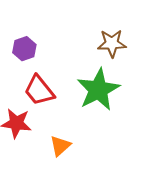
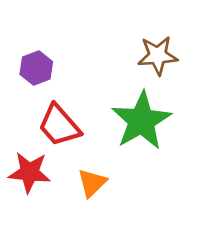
orange triangle: (60, 146) -> (92, 183), moved

